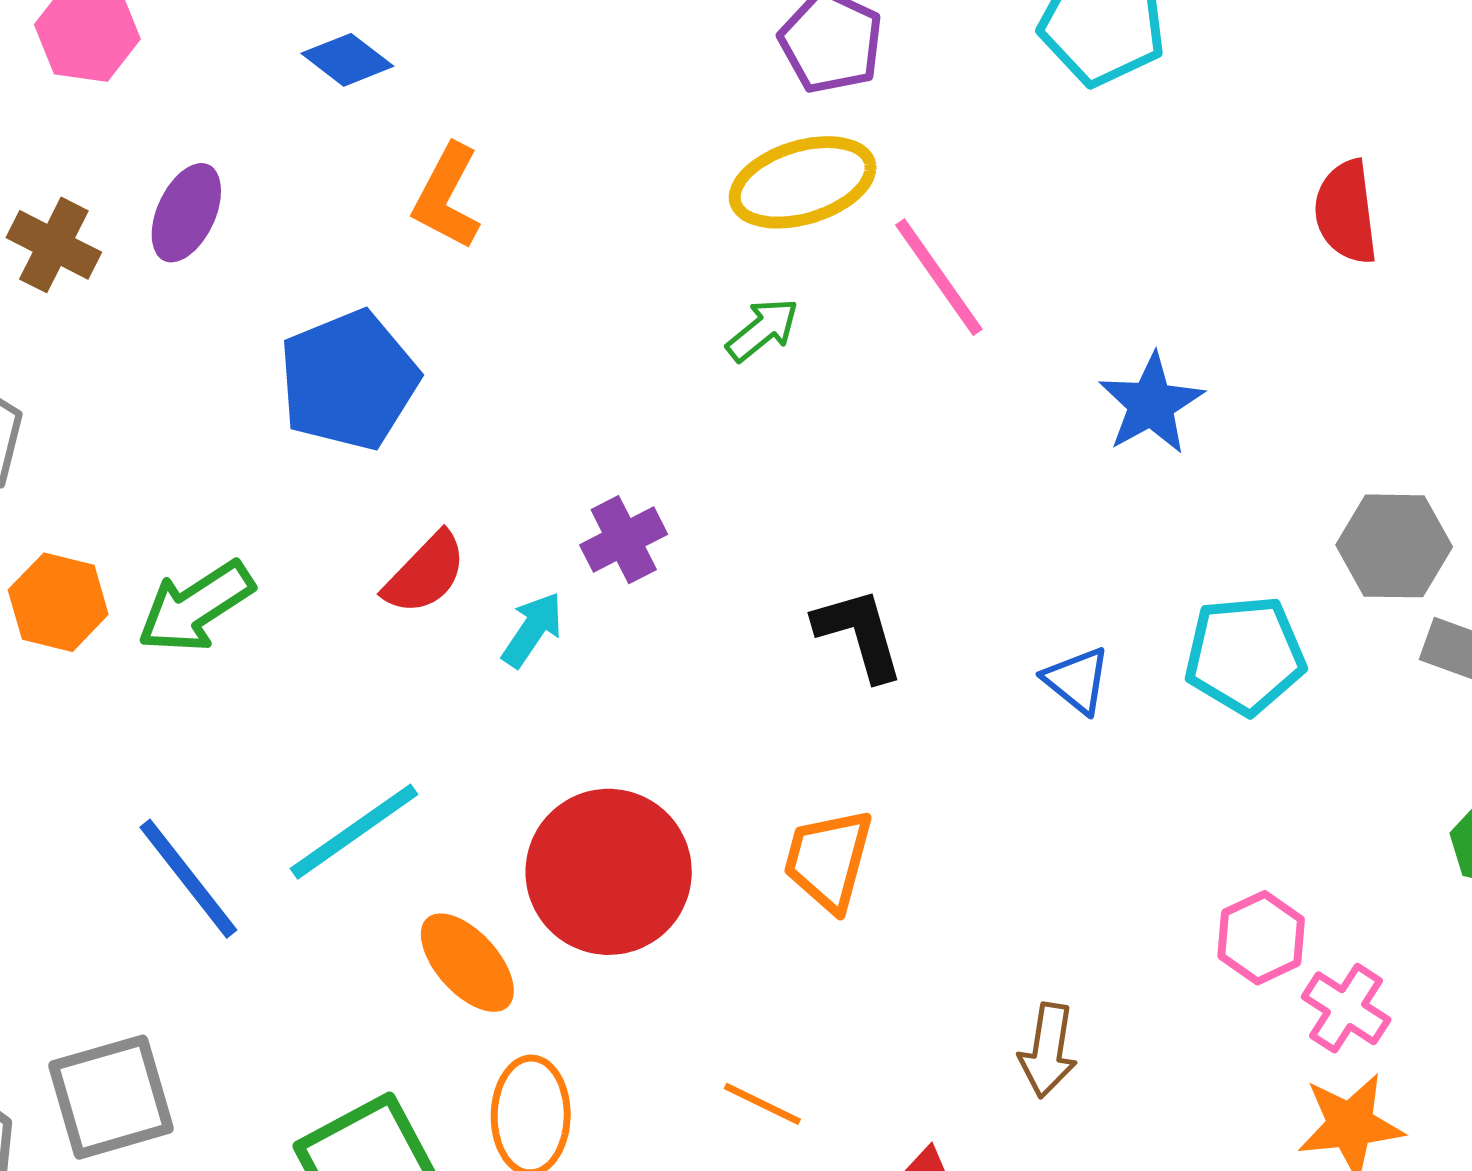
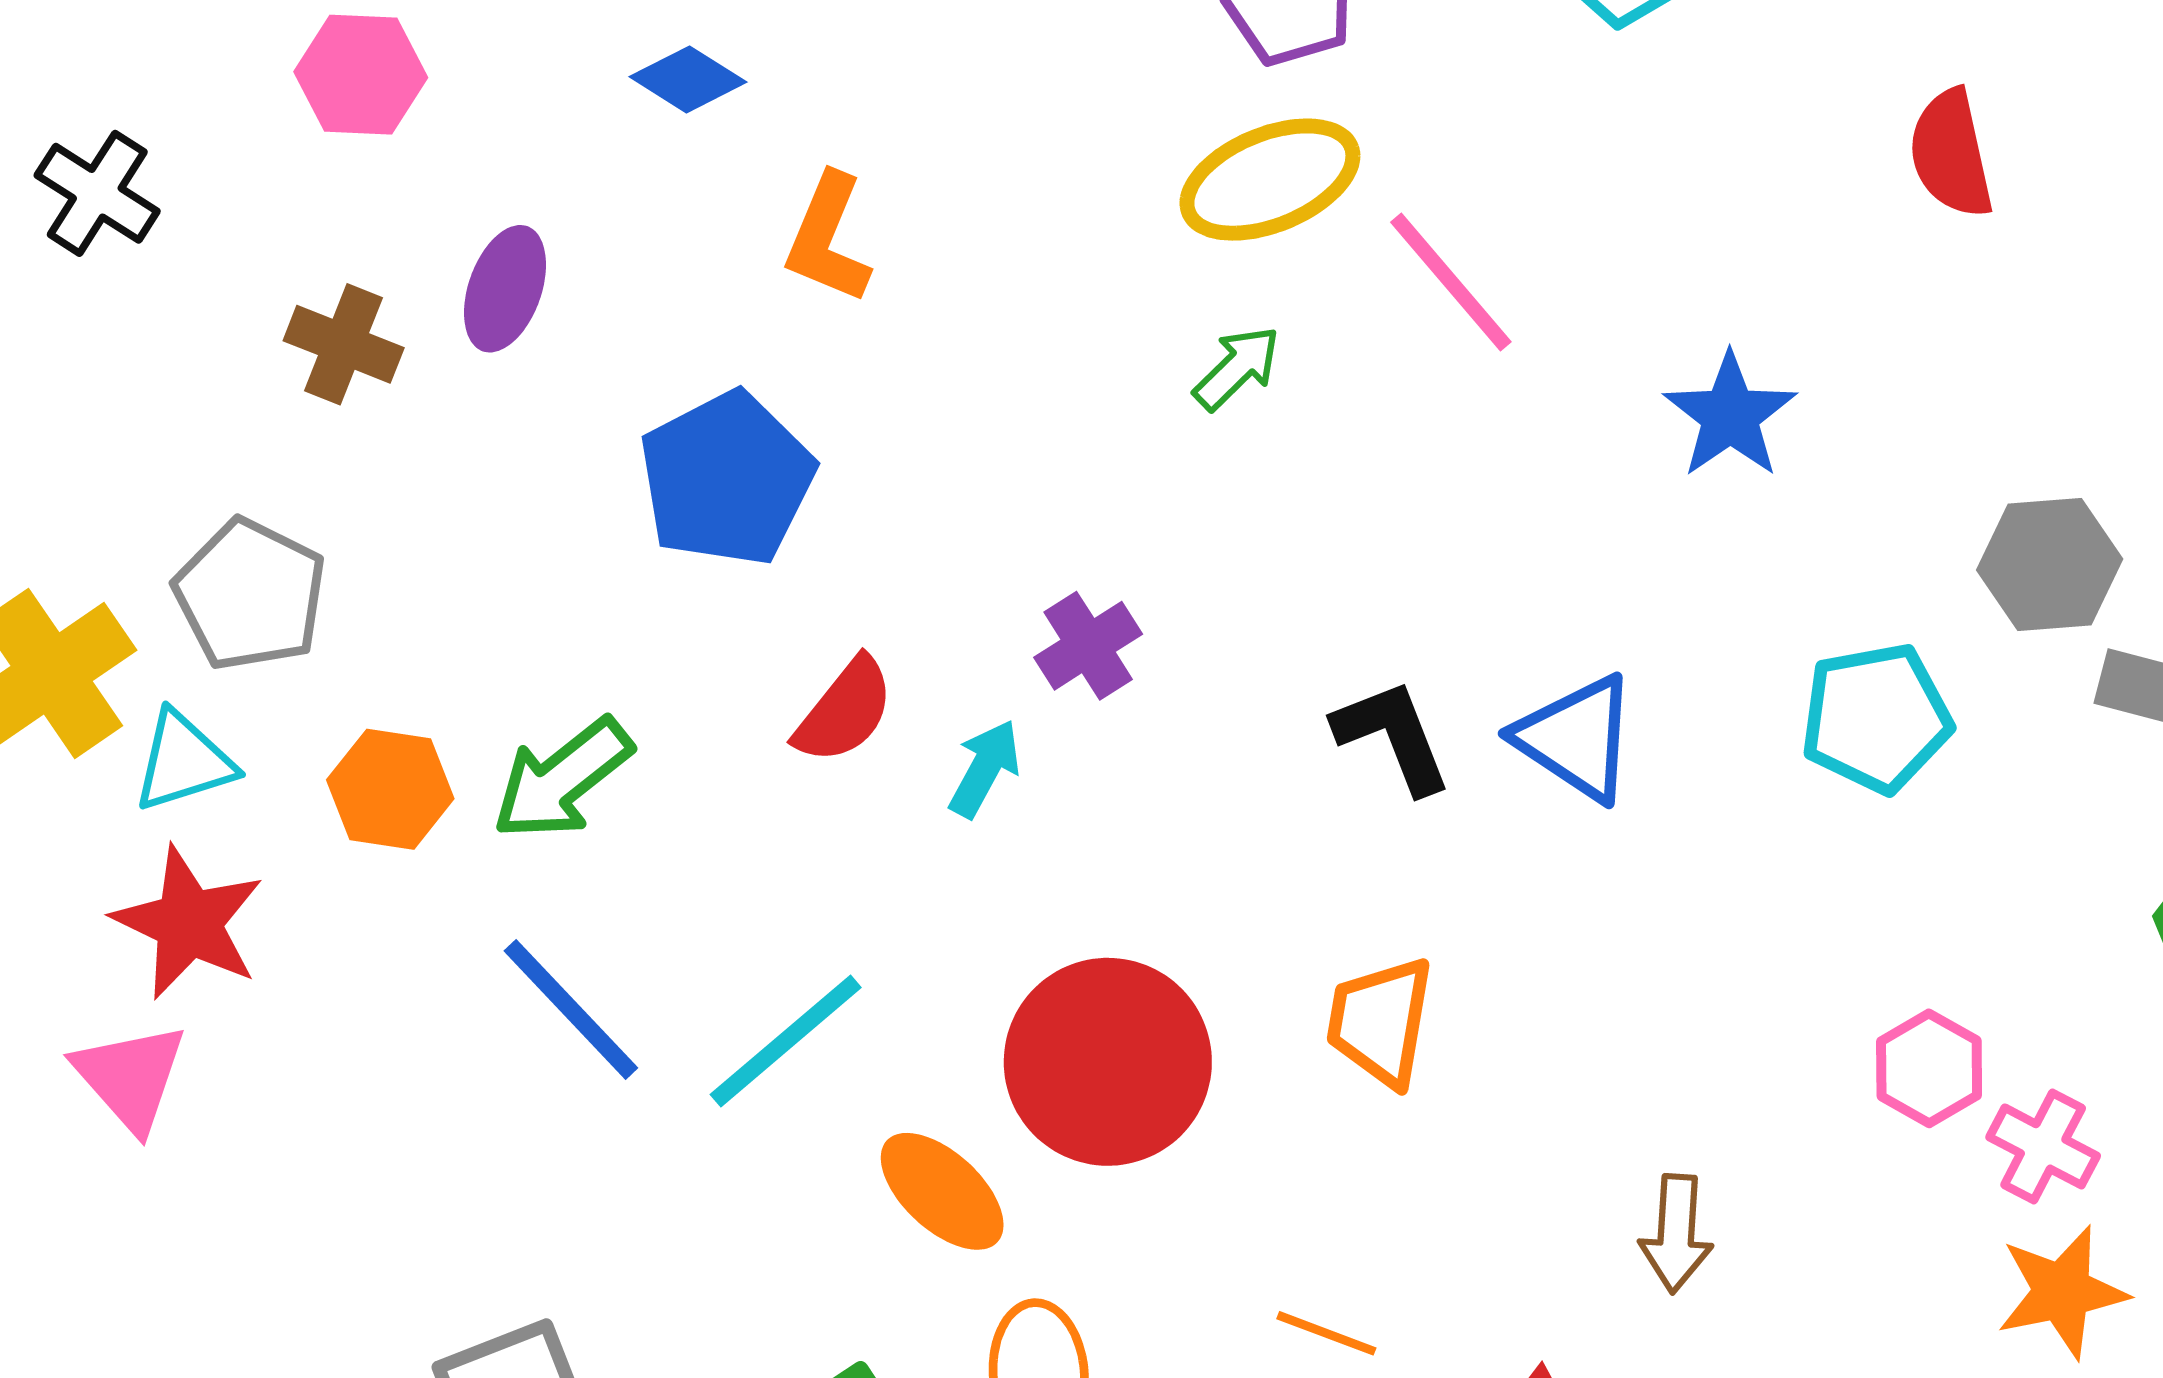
blue triangle: (1077, 680) -> (1576, 738), moved, size x1.5
blue line: (188, 879) -> (571, 1009), moved

